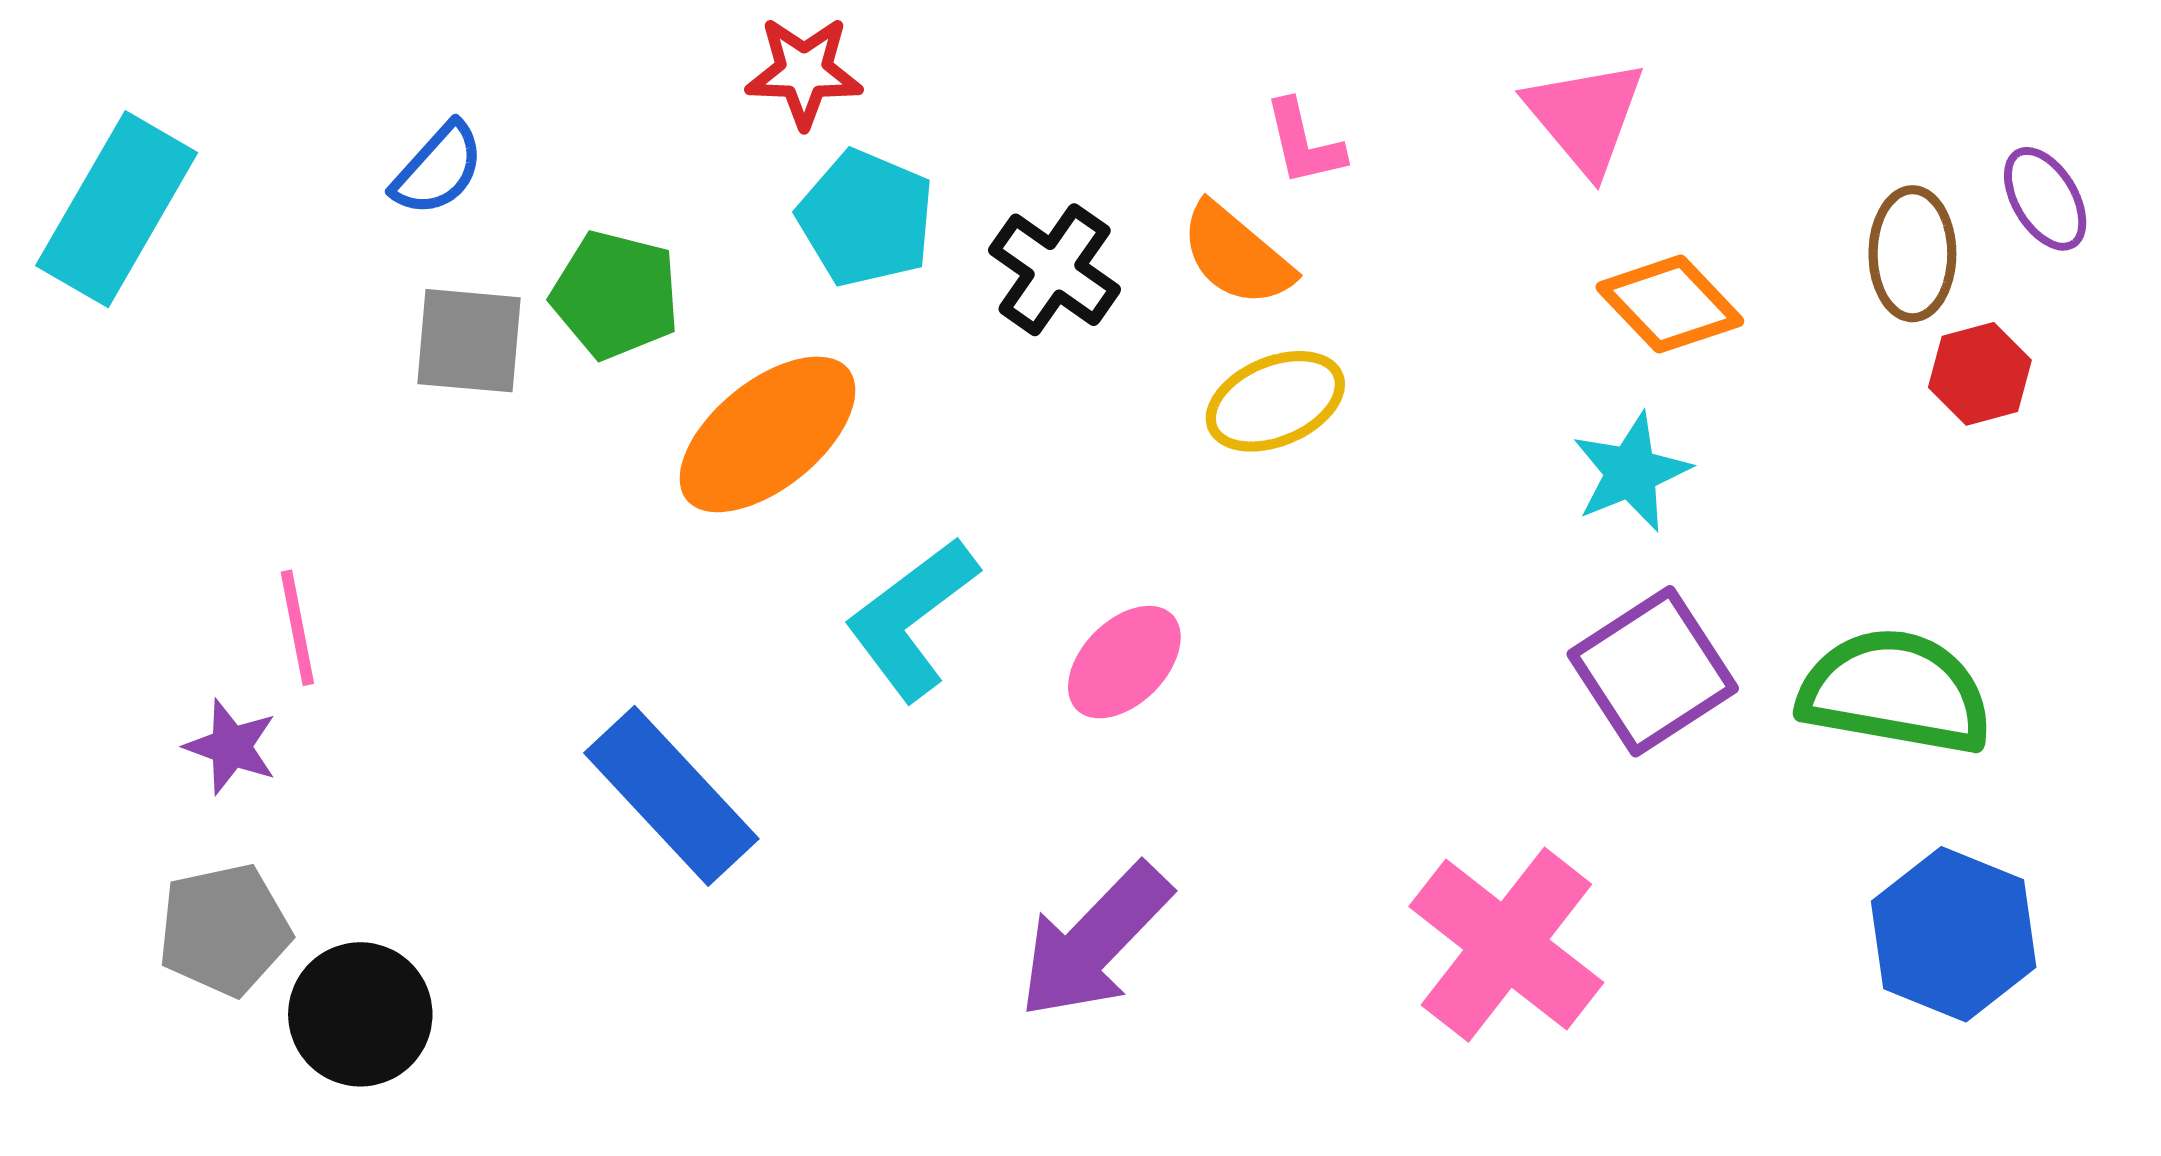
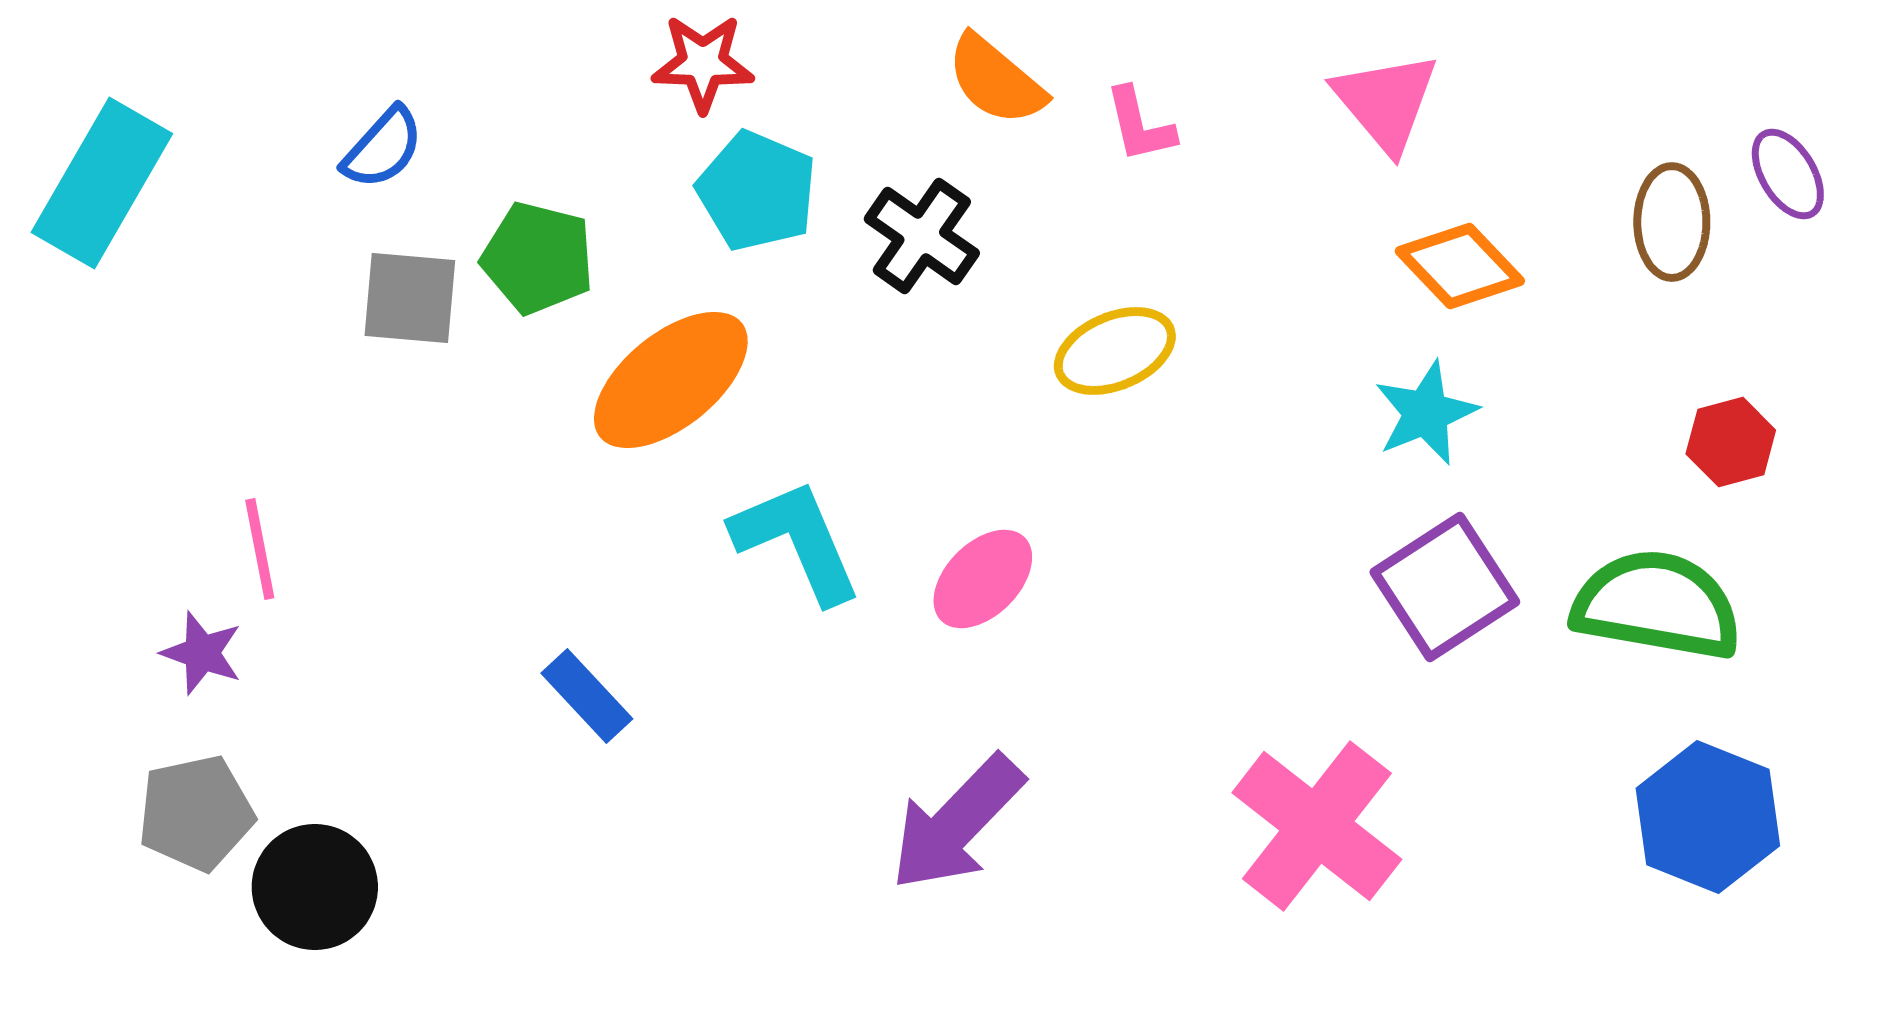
orange semicircle: (1236, 255) -> (996, 80), moved
red hexagon: (1980, 374) -> (1731, 442), moved
cyan L-shape: (912, 619) -> (797, 541), turned 104
blue rectangle: (671, 796) -> (587, 696), size x0.6

